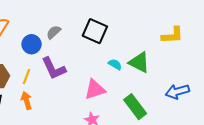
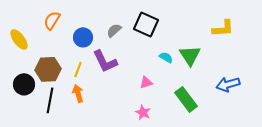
gray semicircle: (54, 32) -> (114, 30), moved
green triangle: (139, 62) -> (190, 55), turned 30
pink triangle: (95, 90) -> (146, 82), size x0.6

